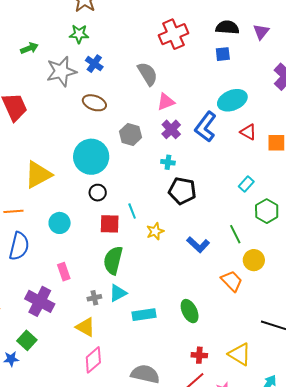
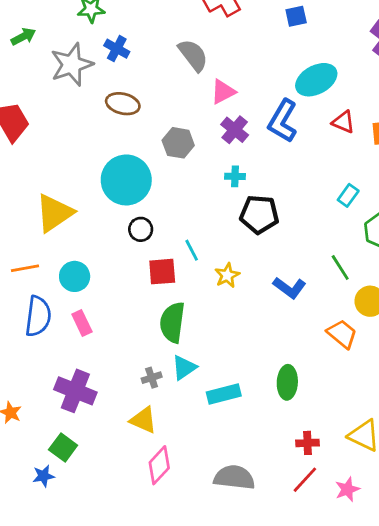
cyan circle: (60, 223) -> (75, 276), moved
pink rectangle: (64, 272) -> (82, 323), moved
green ellipse: (190, 311) -> (287, 382), turned 35

